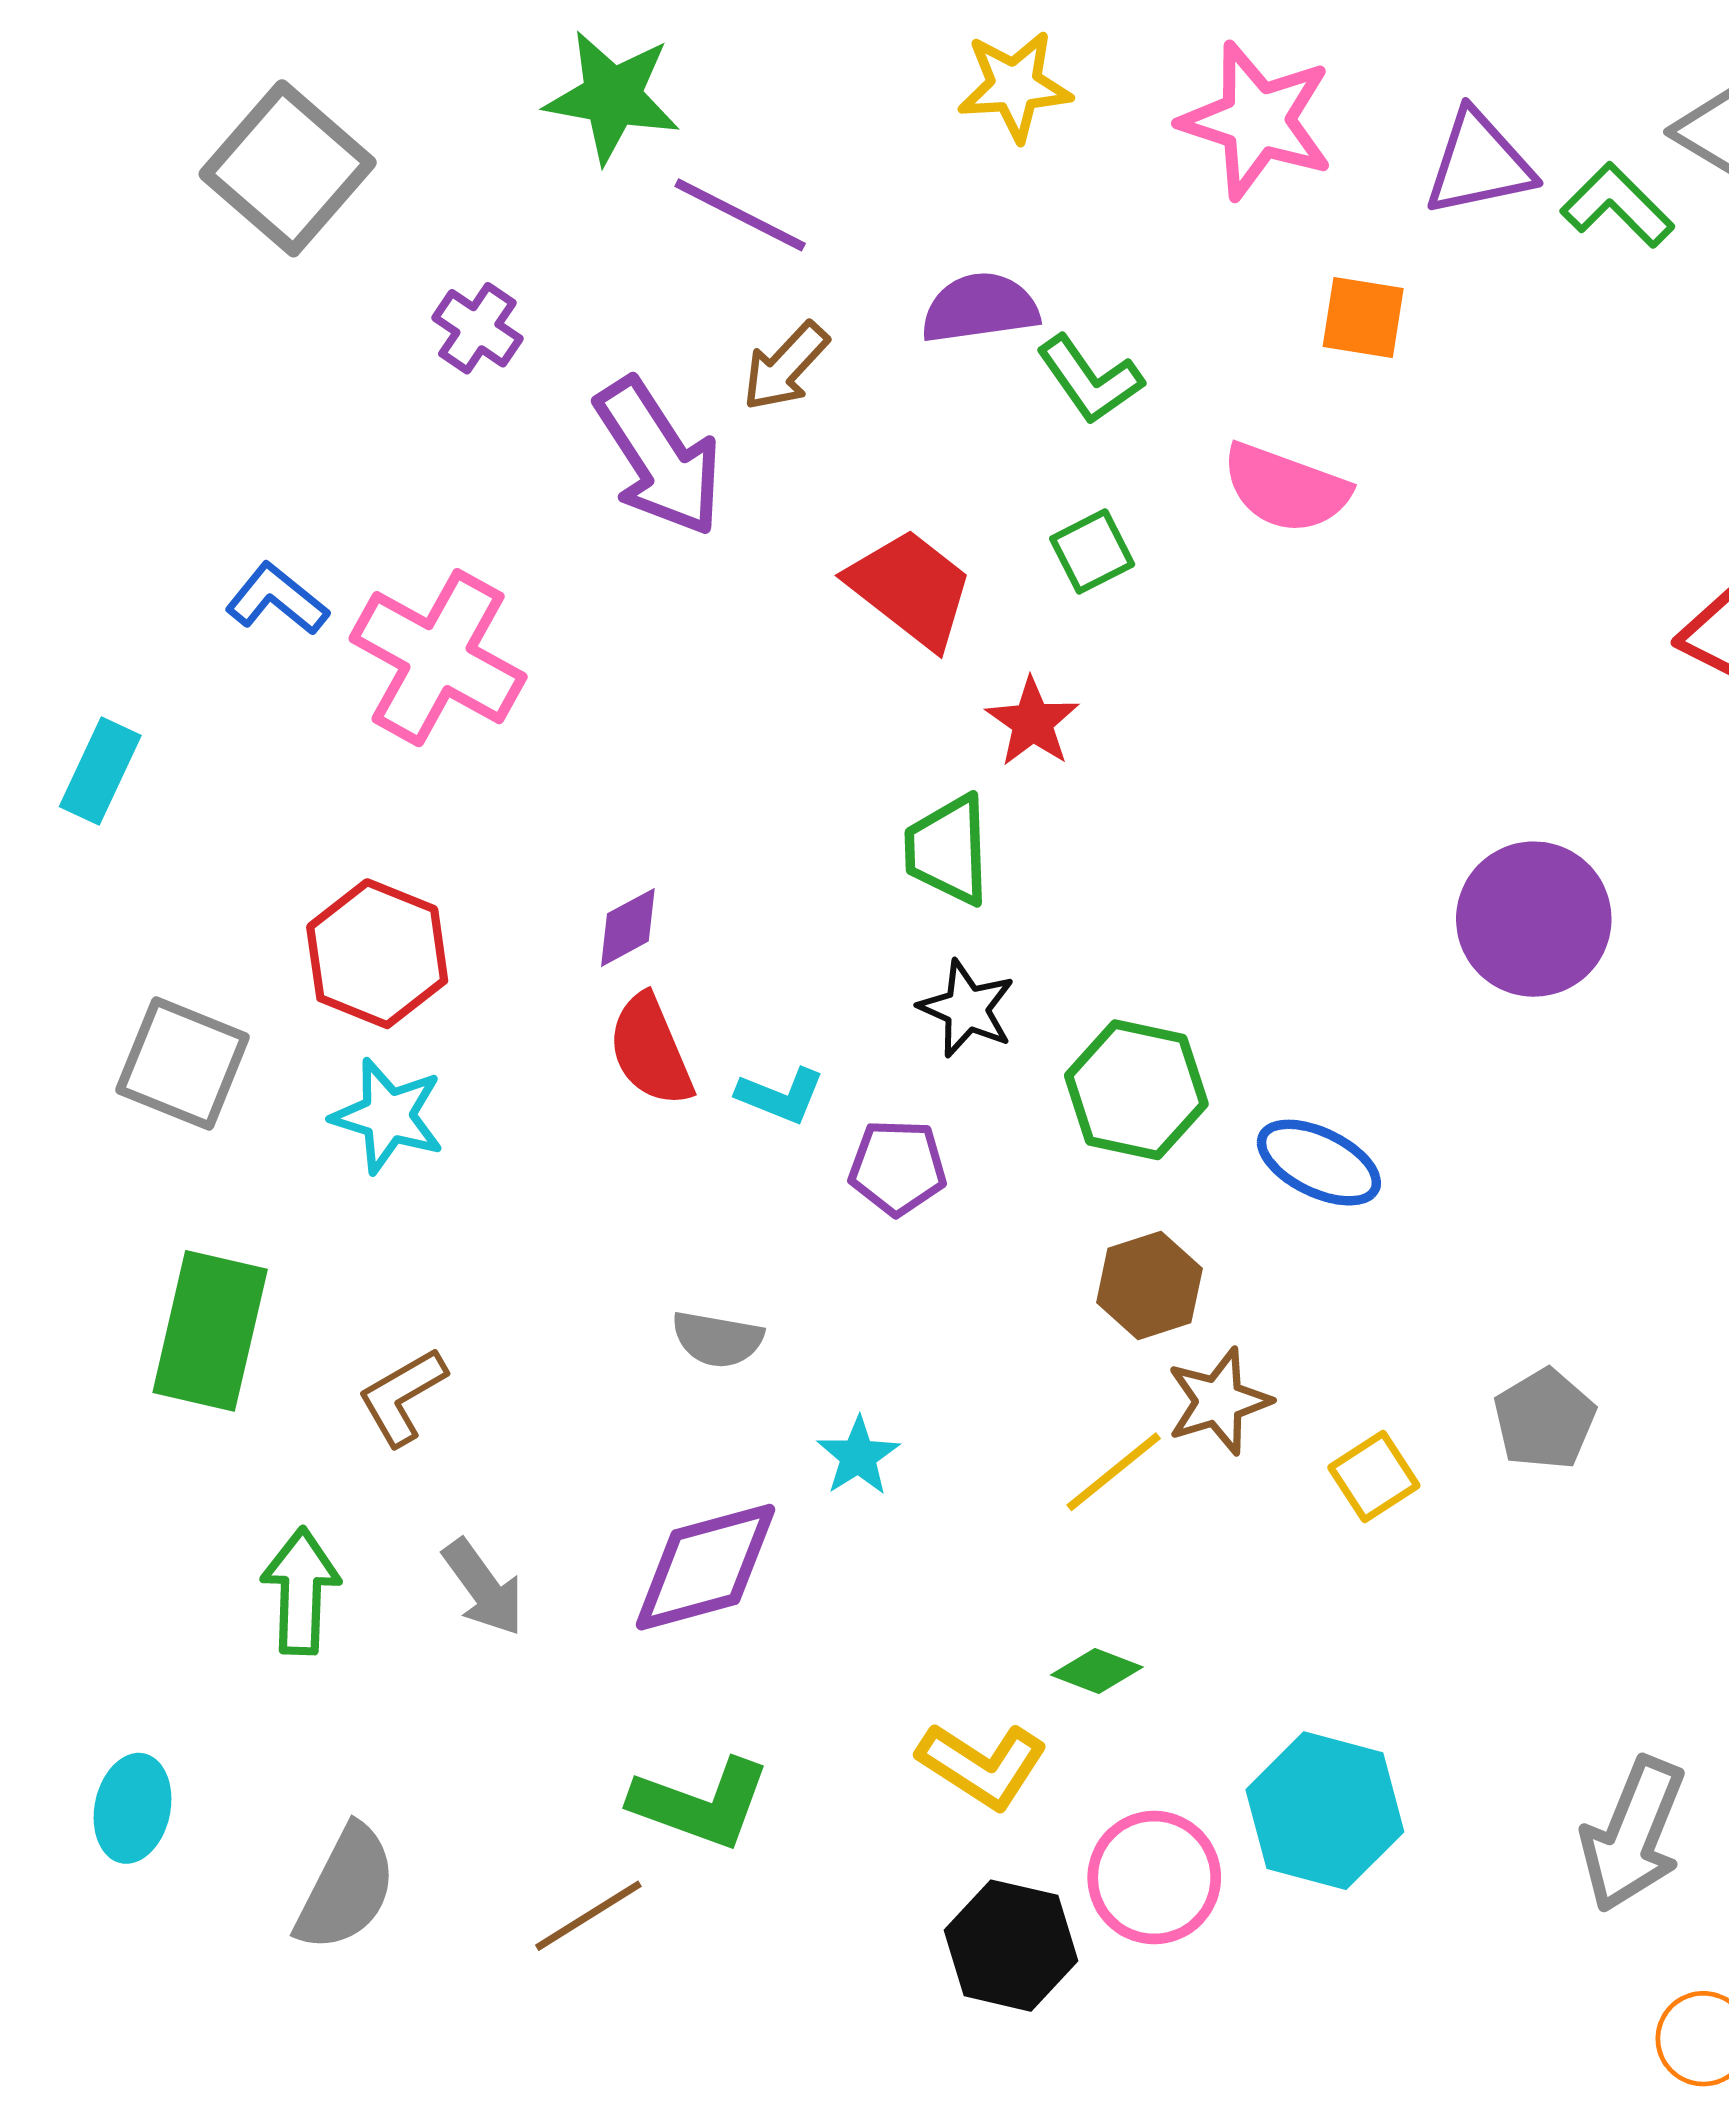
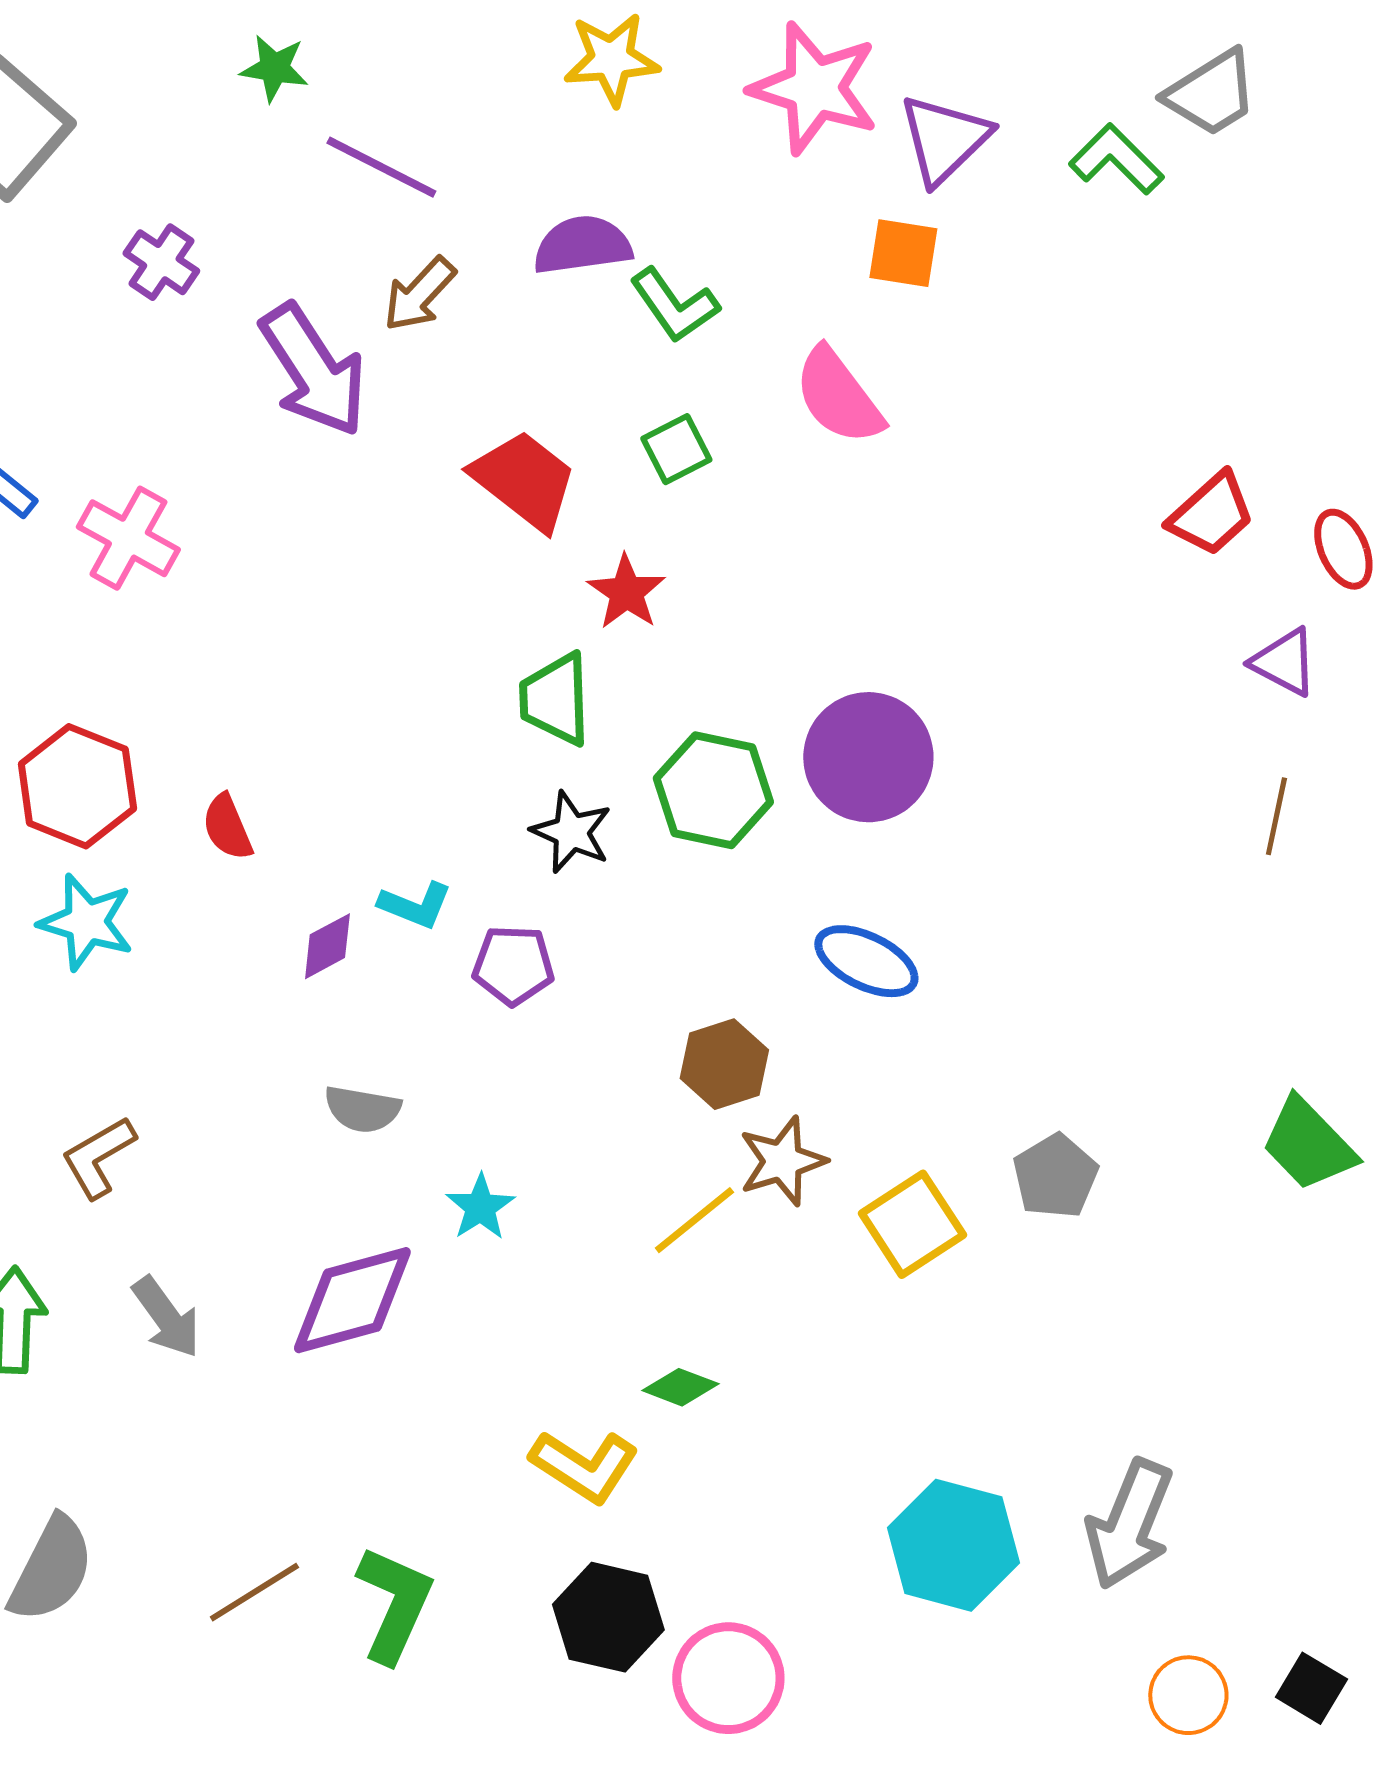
green star: (612, 97) -> (274, 68), size x0.6
purple triangle: (1479, 164) -> (944, 139), moved, turned -32
pink semicircle: (1286, 488) -> (838, 396), turned 33
pink cross: (438, 658) -> (128, 538), size x0.7
purple circle: (1534, 919) -> (868, 757), moved
purple diamond: (628, 927) -> (327, 946), moved
red semicircle: (651, 1050) -> (227, 827), moved, size x0.7
green hexagon: (1136, 1090) -> (713, 790), moved
yellow square: (1374, 1476) -> (912, 1224), size x1.4
green L-shape: (701, 1804) -> (394, 1604), moved, turned -86
cyan hexagon: (1325, 1811) -> (953, 1545), moved
pink circle: (1154, 1878) -> (728, 1678), moved

